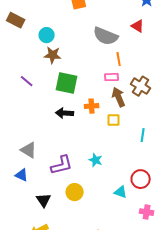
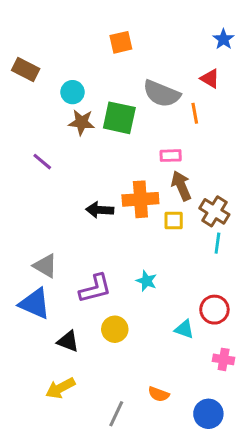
orange line: (119, 59) -> (195, 113), moved
green square: (67, 83) -> (119, 118), moved
brown cross: (141, 86) -> (214, 211), moved
orange cross: (92, 106) -> (140, 199), size x1.6
blue triangle: (22, 175) -> (35, 304), size x1.6
black triangle: (44, 200) -> (68, 341), turned -35

